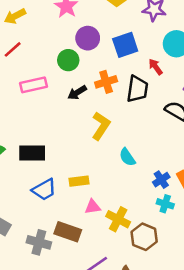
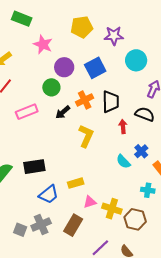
red arrow: (156, 67) -> (123, 127), moved, turned 40
cyan semicircle: (127, 157) -> (123, 162), moved
blue cross: (161, 180) -> (141, 151), moved
brown rectangle: (68, 232) -> (73, 225), turned -70
gray cross: (39, 242) -> (41, 225), moved, turned -30

